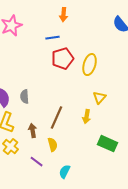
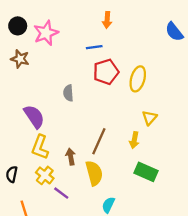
gray semicircle: (25, 97) -> (68, 93), moved
green rectangle: (108, 144) -> (146, 172), moved
yellow semicircle: (53, 145) -> (94, 173), size x1.5
purple line: (37, 162) -> (61, 193), moved

